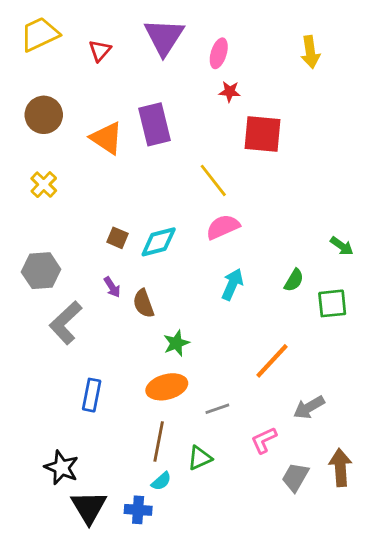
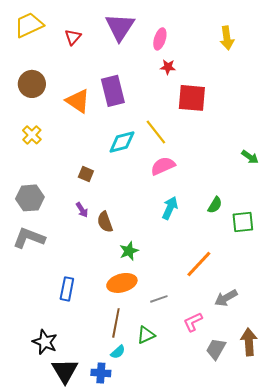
cyan diamond: (159, 242) -> (122, 142), moved
green arrow: (342, 246) -> (250, 157), moved
gray L-shape: (66, 323) -> (29, 238), moved, turned 64

